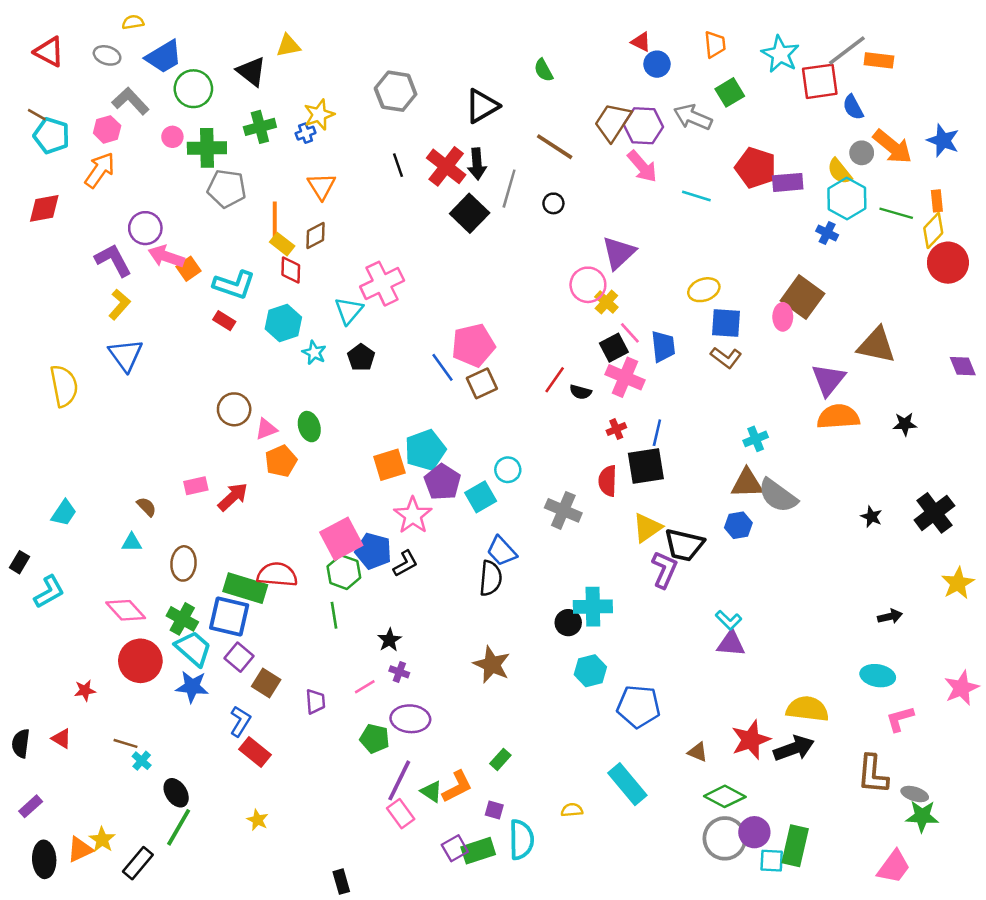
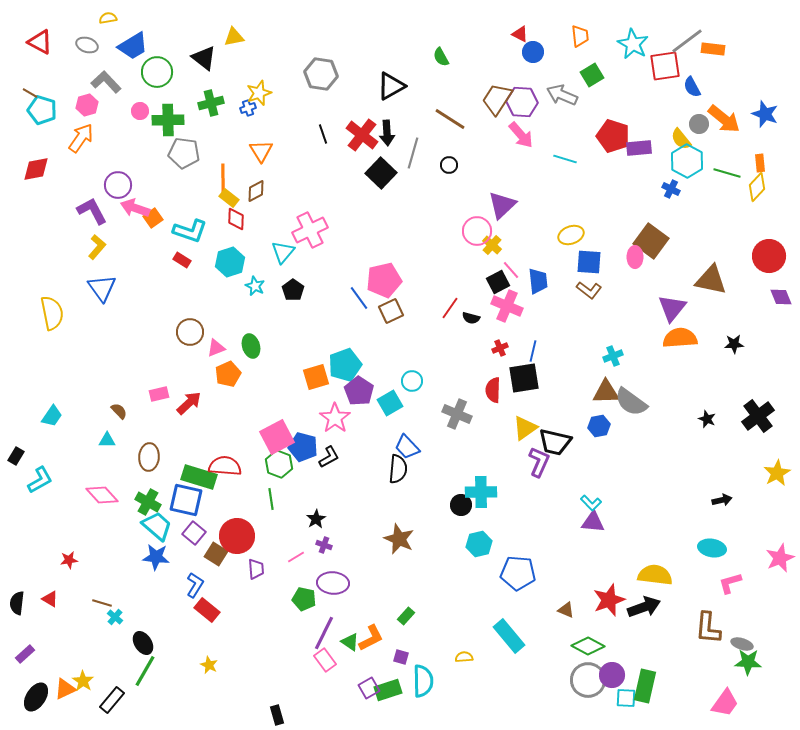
red circle: (948, 263) -> (769, 256), moved
red circle: (140, 661) -> (237, 536), moved
black ellipse: (44, 859) -> (36, 697), turned 36

